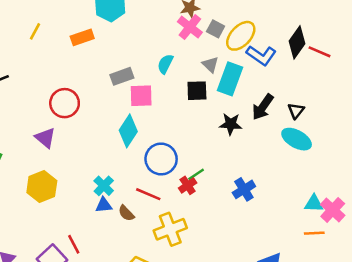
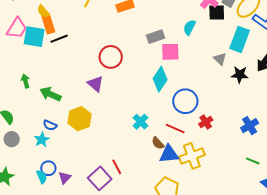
gray triangle: (210, 65) -> (220, 59), moved
black square: (197, 91) -> (217, 13), moved
green line: (196, 174) -> (253, 161), moved, turned 56
yellow hexagon: (42, 187) -> (80, 119), moved
blue triangle: (104, 205) -> (169, 154), moved, size x1.5

